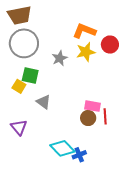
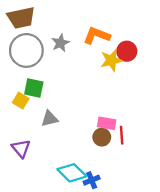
yellow star: (86, 52) -> (111, 60), moved
gray star: (60, 58) -> (60, 43), moved
gray triangle: (44, 102) -> (50, 119), turned -49

